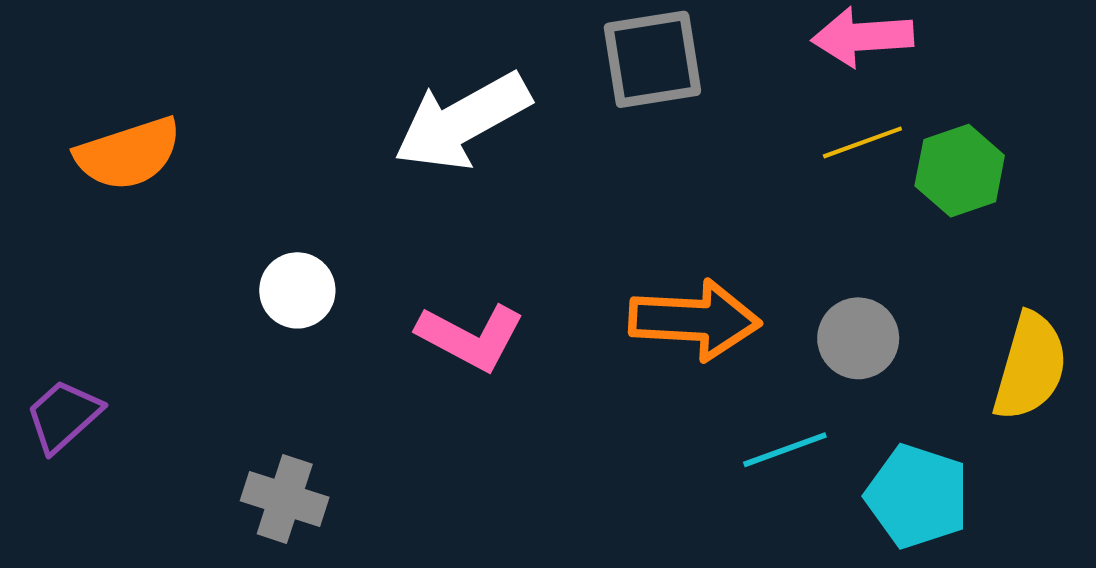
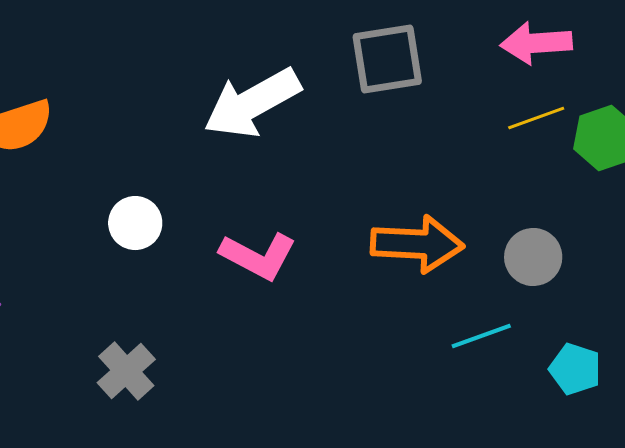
cyan pentagon: (917, 496) -> (575, 369), size x0.7
gray cross: (285, 499) -> (126, 371), turned 30

